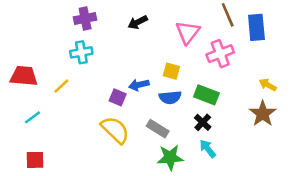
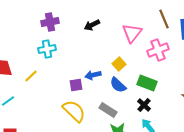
yellow square: (171, 71) -> (119, 64), turned 32
purple square: (118, 97) -> (76, 85), turned -32
blue semicircle: (170, 97) -> (118, 85), turned 48

